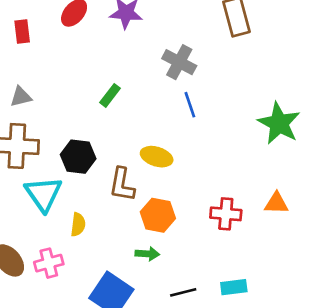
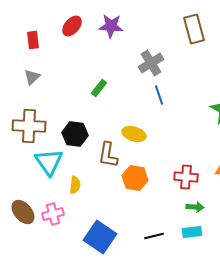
gray cross: (179, 62) -> (151, 63), turned 30
gray triangle: (21, 97) -> (32, 77), moved, turned -30
green arrow: (147, 254) -> (195, 207), moved

